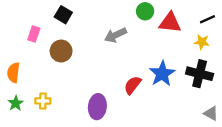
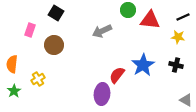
black cross: (200, 74) -> (176, 65), size x0.6
yellow cross: (43, 101) -> (38, 79), moved, turned -32
purple ellipse: (97, 107) -> (102, 94), moved

